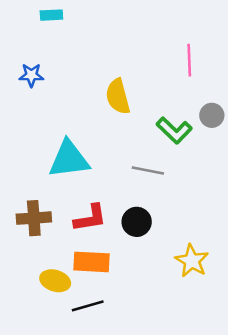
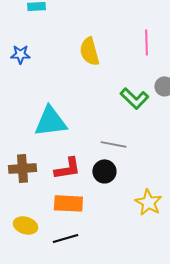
yellow semicircle: (118, 97) -> (89, 51), moved
gray line: (148, 170) -> (113, 144), moved
yellow ellipse: (55, 281) -> (25, 225), moved

